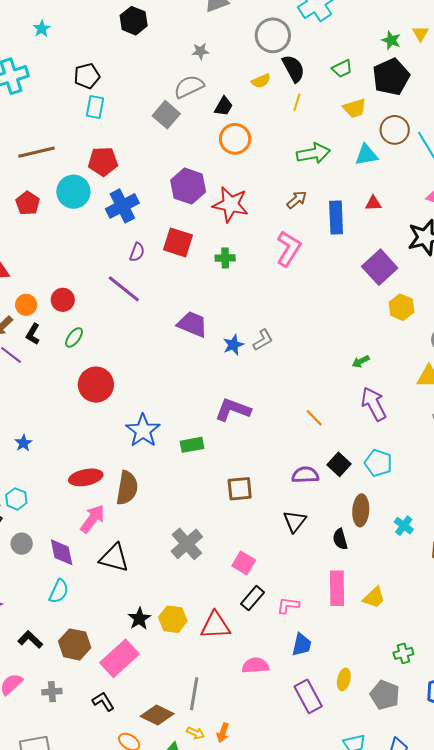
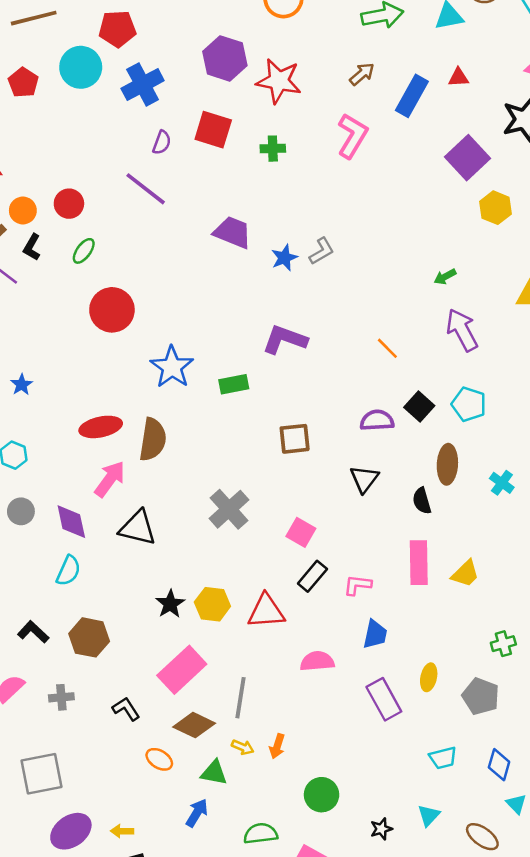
blue rectangle: (336, 218) -> (412, 96), turned 32
pink rectangle: (119, 658) -> (182, 670), moved

